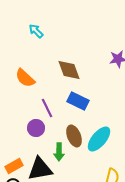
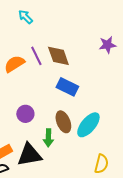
orange semicircle: (25, 78) -> (14, 64), turned 105
purple line: (47, 108) -> (36, 56), moved

